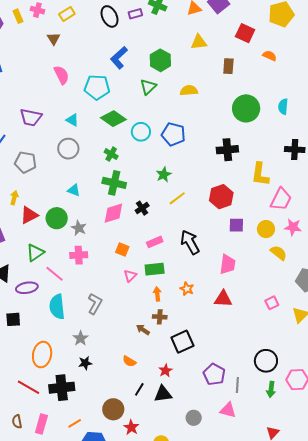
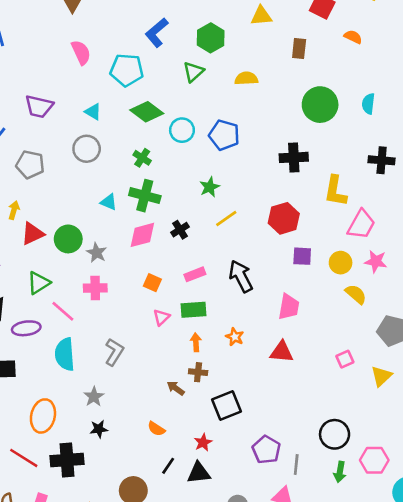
cyan triangle: (74, 190) -> (109, 202), moved

